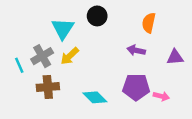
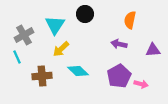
gray cross: (42, 56) -> (24, 35), moved
purple pentagon: (136, 87) -> (119, 76), turned -30
cyan diamond: (95, 97) -> (78, 71), moved

